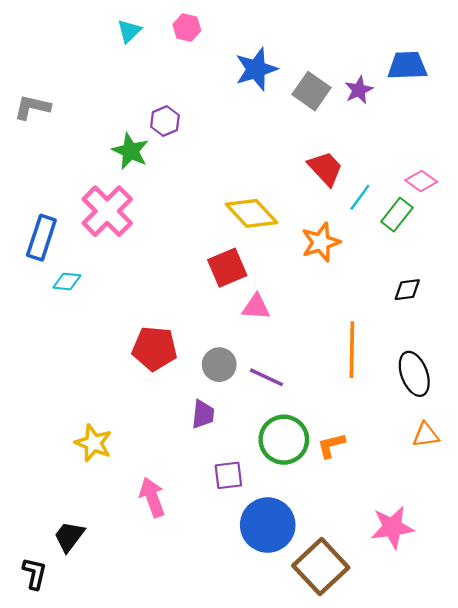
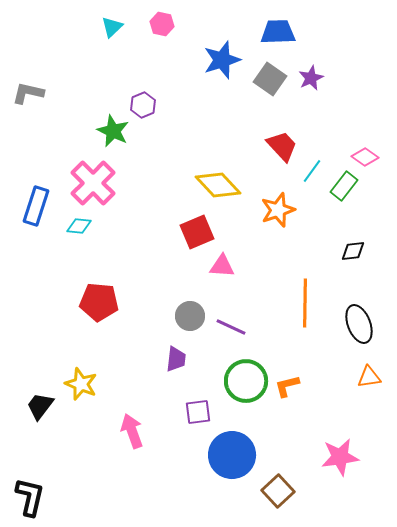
blue trapezoid: (407, 66) -> (278, 32), moved
cyan diamond: (67, 281) -> (79, 226), moved
red pentagon: (155, 348) -> (99, 302), moved
black trapezoid: (69, 537) -> (40, 406), moved
brown square: (321, 567) -> (278, 491), size x0.7
black L-shape: (35, 573) -> (30, 497), size x1.4

